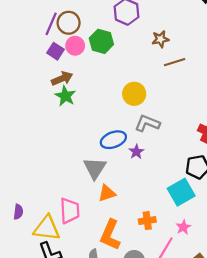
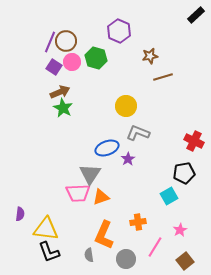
cyan square: (181, 192) -> (169, 196), size x0.7
pink trapezoid: (70, 211) -> (78, 193), moved, turned 90
pink star: (183, 227) -> (180, 230), moved

